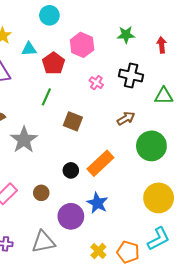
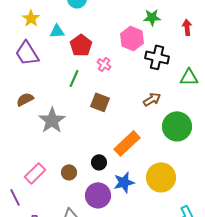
pink hexagon: (82, 45) -> (132, 38), moved
pink cross: (96, 83) -> (104, 64), moved
black circle: (71, 170) -> (99, 162), moved
yellow circle: (159, 198) -> (161, 177), moved
blue star: (97, 203) -> (124, 182), turned 30

